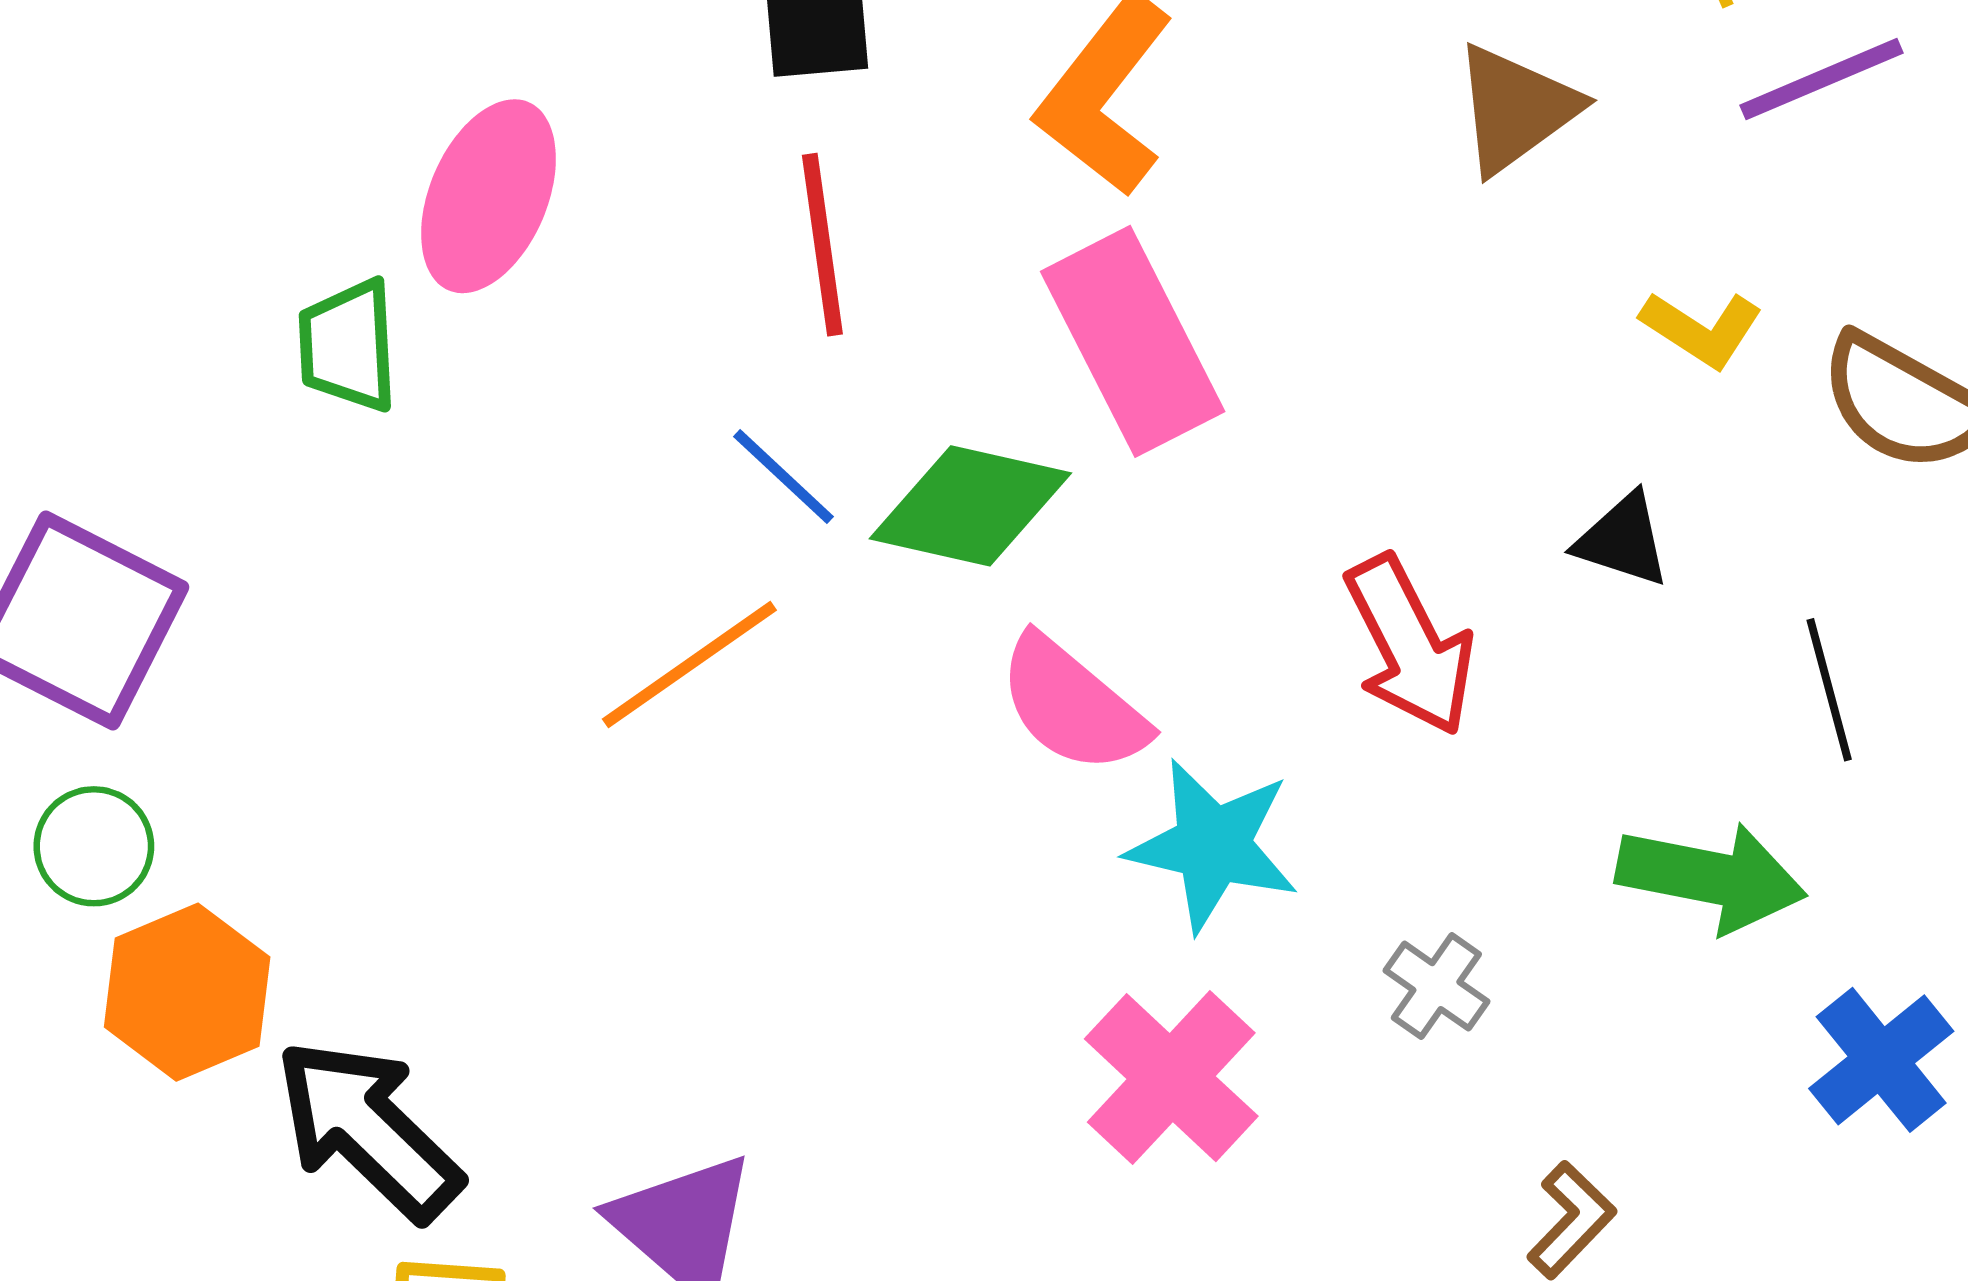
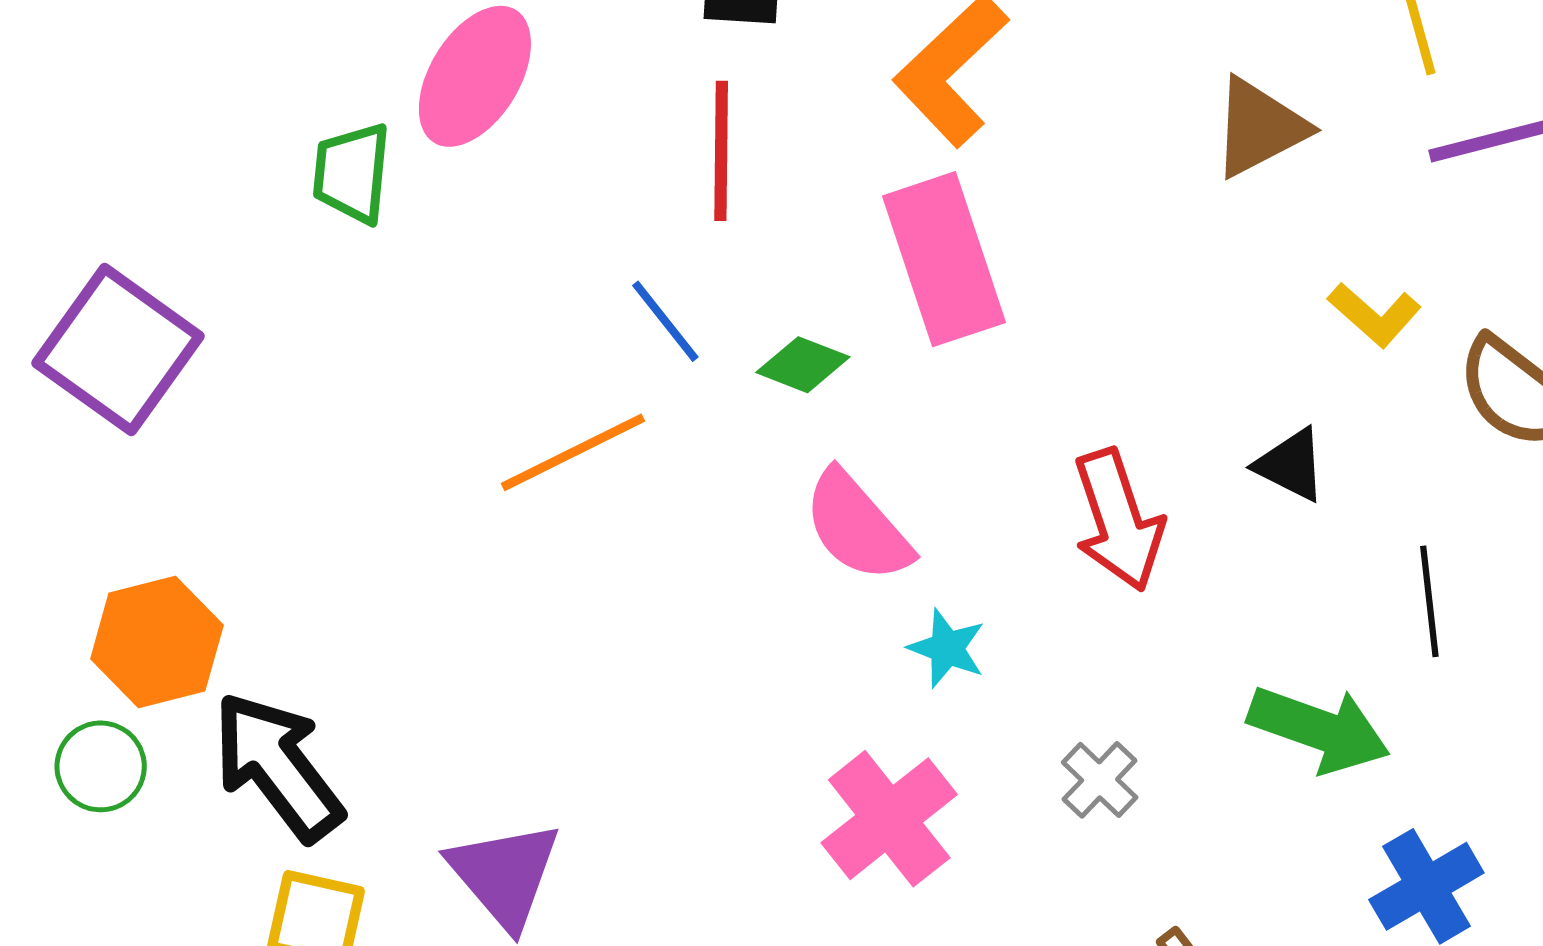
green diamond: (970, 506) -> (803, 365), size x0.6
cyan star: (1213, 845) -> (947, 648), size x0.6
green circle: (94, 846) -> (101, 766), moved

